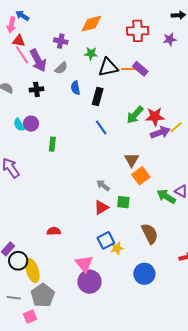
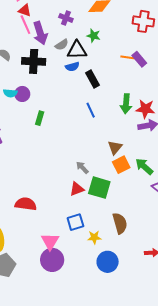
black triangle: (108, 67) -> (77, 50), moved
blue semicircle: (75, 88) -> (72, 67), turned -104
black cross: (36, 89) -> (34, 61), size x1.6
black rectangle: (98, 96) -> (93, 79), turned -54
green arrow: (135, 115) -> (126, 104), turned -48
cyan semicircle: (19, 125) -> (10, 93), turned -64
green arrow: (166, 196) -> (144, 166), moved
green square: (123, 202) -> (99, 188), size x1.6
red semicircle: (54, 231) -> (26, 204), size x1.5
yellow star: (117, 248) -> (94, 237), moved

